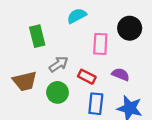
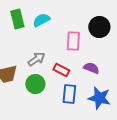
cyan semicircle: (77, 16) -> (41, 20), moved
green rectangle: (37, 36) -> (17, 19), moved

